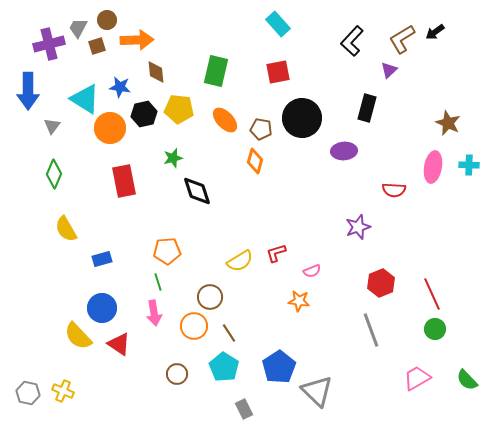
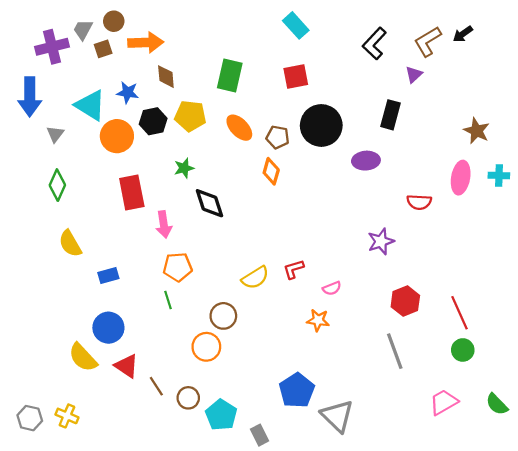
pink arrow: (154, 313) -> (164, 224), moved
brown line: (229, 333) -> (156, 386), moved
cyan pentagon: (224, 367) -> (221, 415), moved

